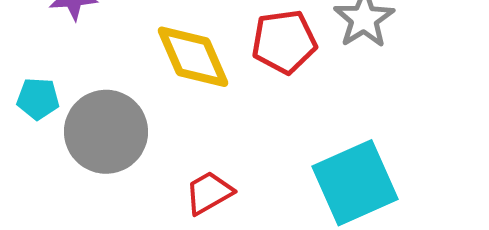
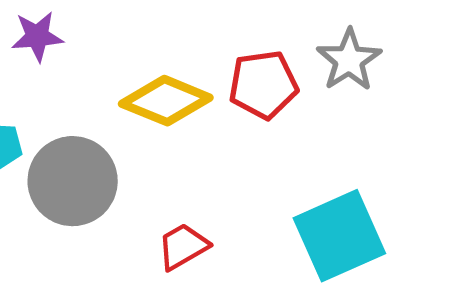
yellow diamond: (193, 57) -> (166, 101), turned -44

